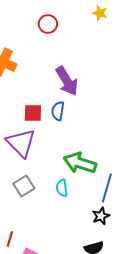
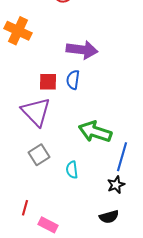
purple arrow: (67, 81) -> (82, 50), turned -52
cyan semicircle: (62, 188) -> (72, 170), moved

